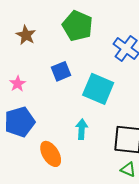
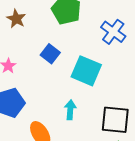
blue square: (61, 71) -> (50, 54), turned -30

